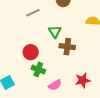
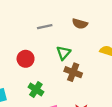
red circle: (31, 52) -> (26, 59), moved

